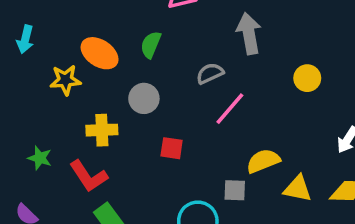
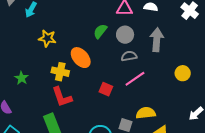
orange ellipse: (100, 53) -> (81, 58), moved
gray circle: (144, 98) -> (125, 35), moved
red square: (172, 148) -> (106, 89), moved
red L-shape: (89, 176) -> (62, 97), moved

